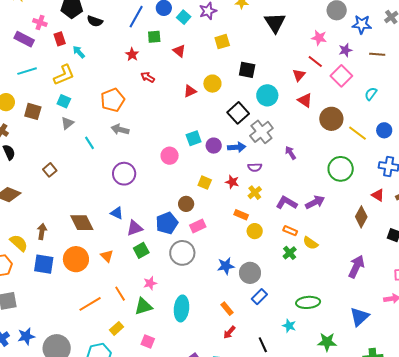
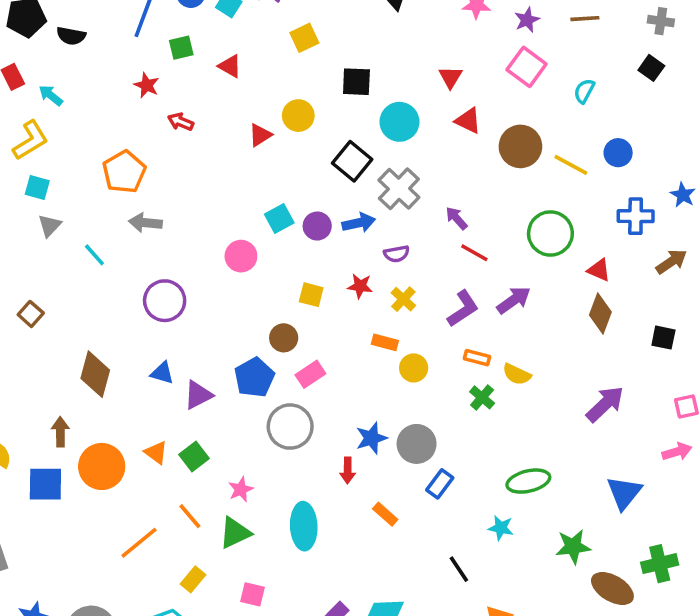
red line: (315, 62) -> (474, 253), moved
red triangle: (378, 195) -> (599, 270), moved
purple L-shape: (287, 203) -> (463, 309), turned 125
brown diamond: (82, 223) -> (95, 374), moved, turned 50
brown arrow: (42, 231) -> (60, 432), moved
green square: (141, 250) -> (194, 456), moved
purple arrow: (356, 267) -> (605, 404), turned 30
red arrow: (229, 332) -> (348, 470), moved, turned -32

